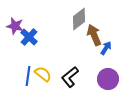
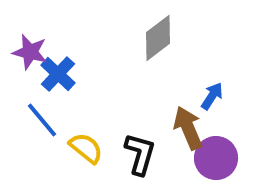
brown arrow: (94, 35) -> (188, 128), moved
blue line: (28, 76) -> (42, 120), moved, turned -48
black L-shape: (70, 77) -> (140, 154), turned 145

